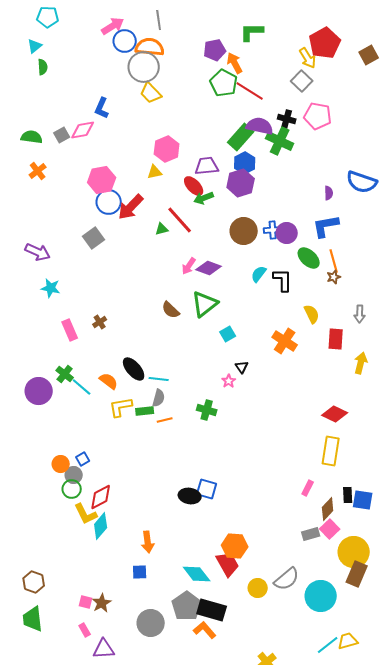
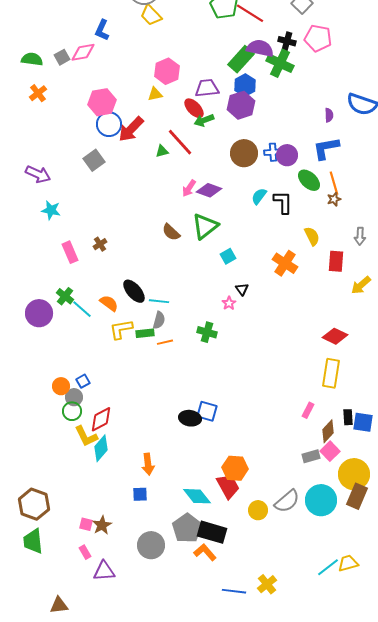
yellow arrow: (361, 363) -> (361, 285), turned -145
brown hexagon: (34, 582) -> (34, 504), size x1.4
cyan circle: (321, 596) -> (321, 500), moved

